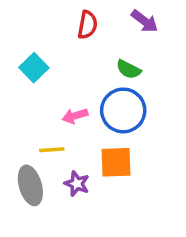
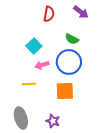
cyan square: (34, 68) -> (34, 46), moved
purple star: (77, 184) -> (53, 121), moved
gray ellipse: (30, 185) -> (21, 118), moved

